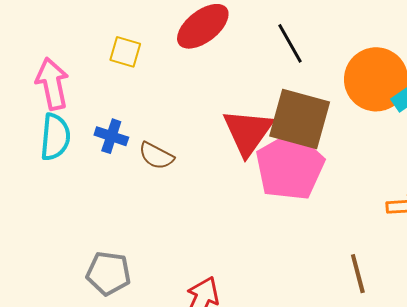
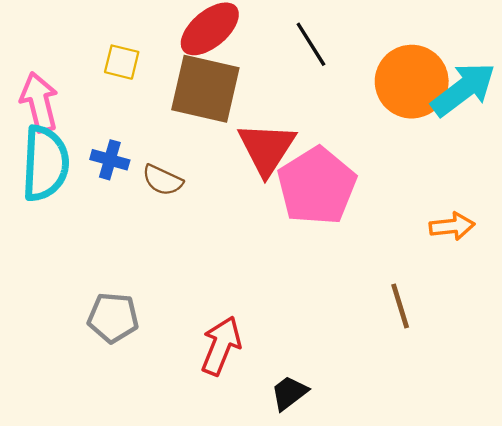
brown square: (300, 119) -> (205, 89), moved
cyan semicircle: (55, 137) -> (45, 163), size x1.4

